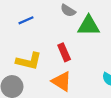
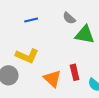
red rectangle: (64, 52) -> (75, 72), moved

